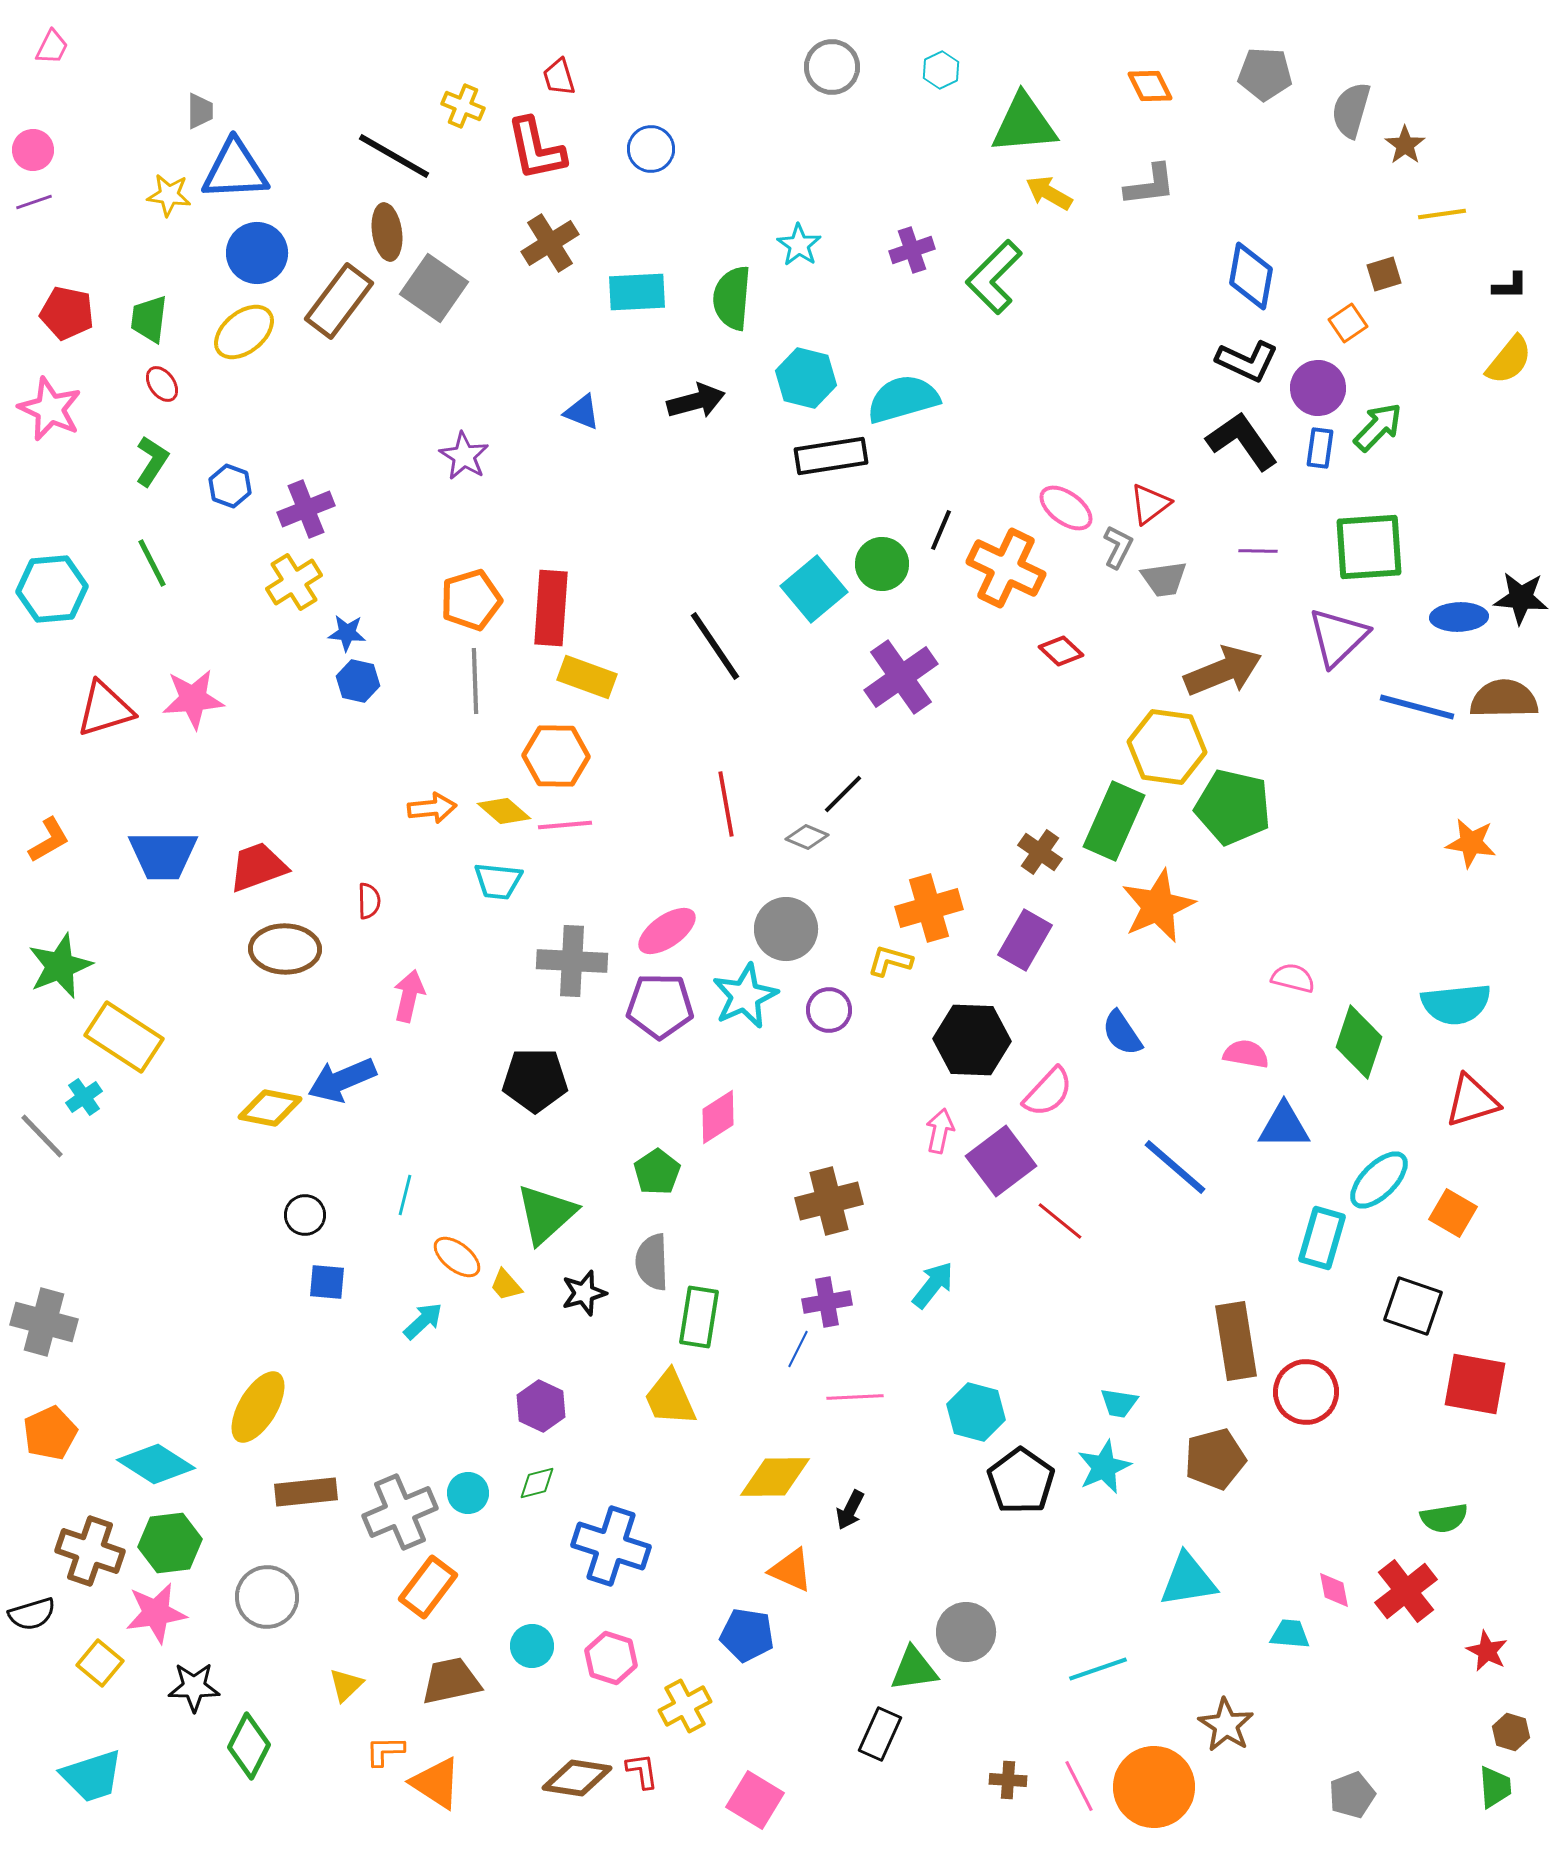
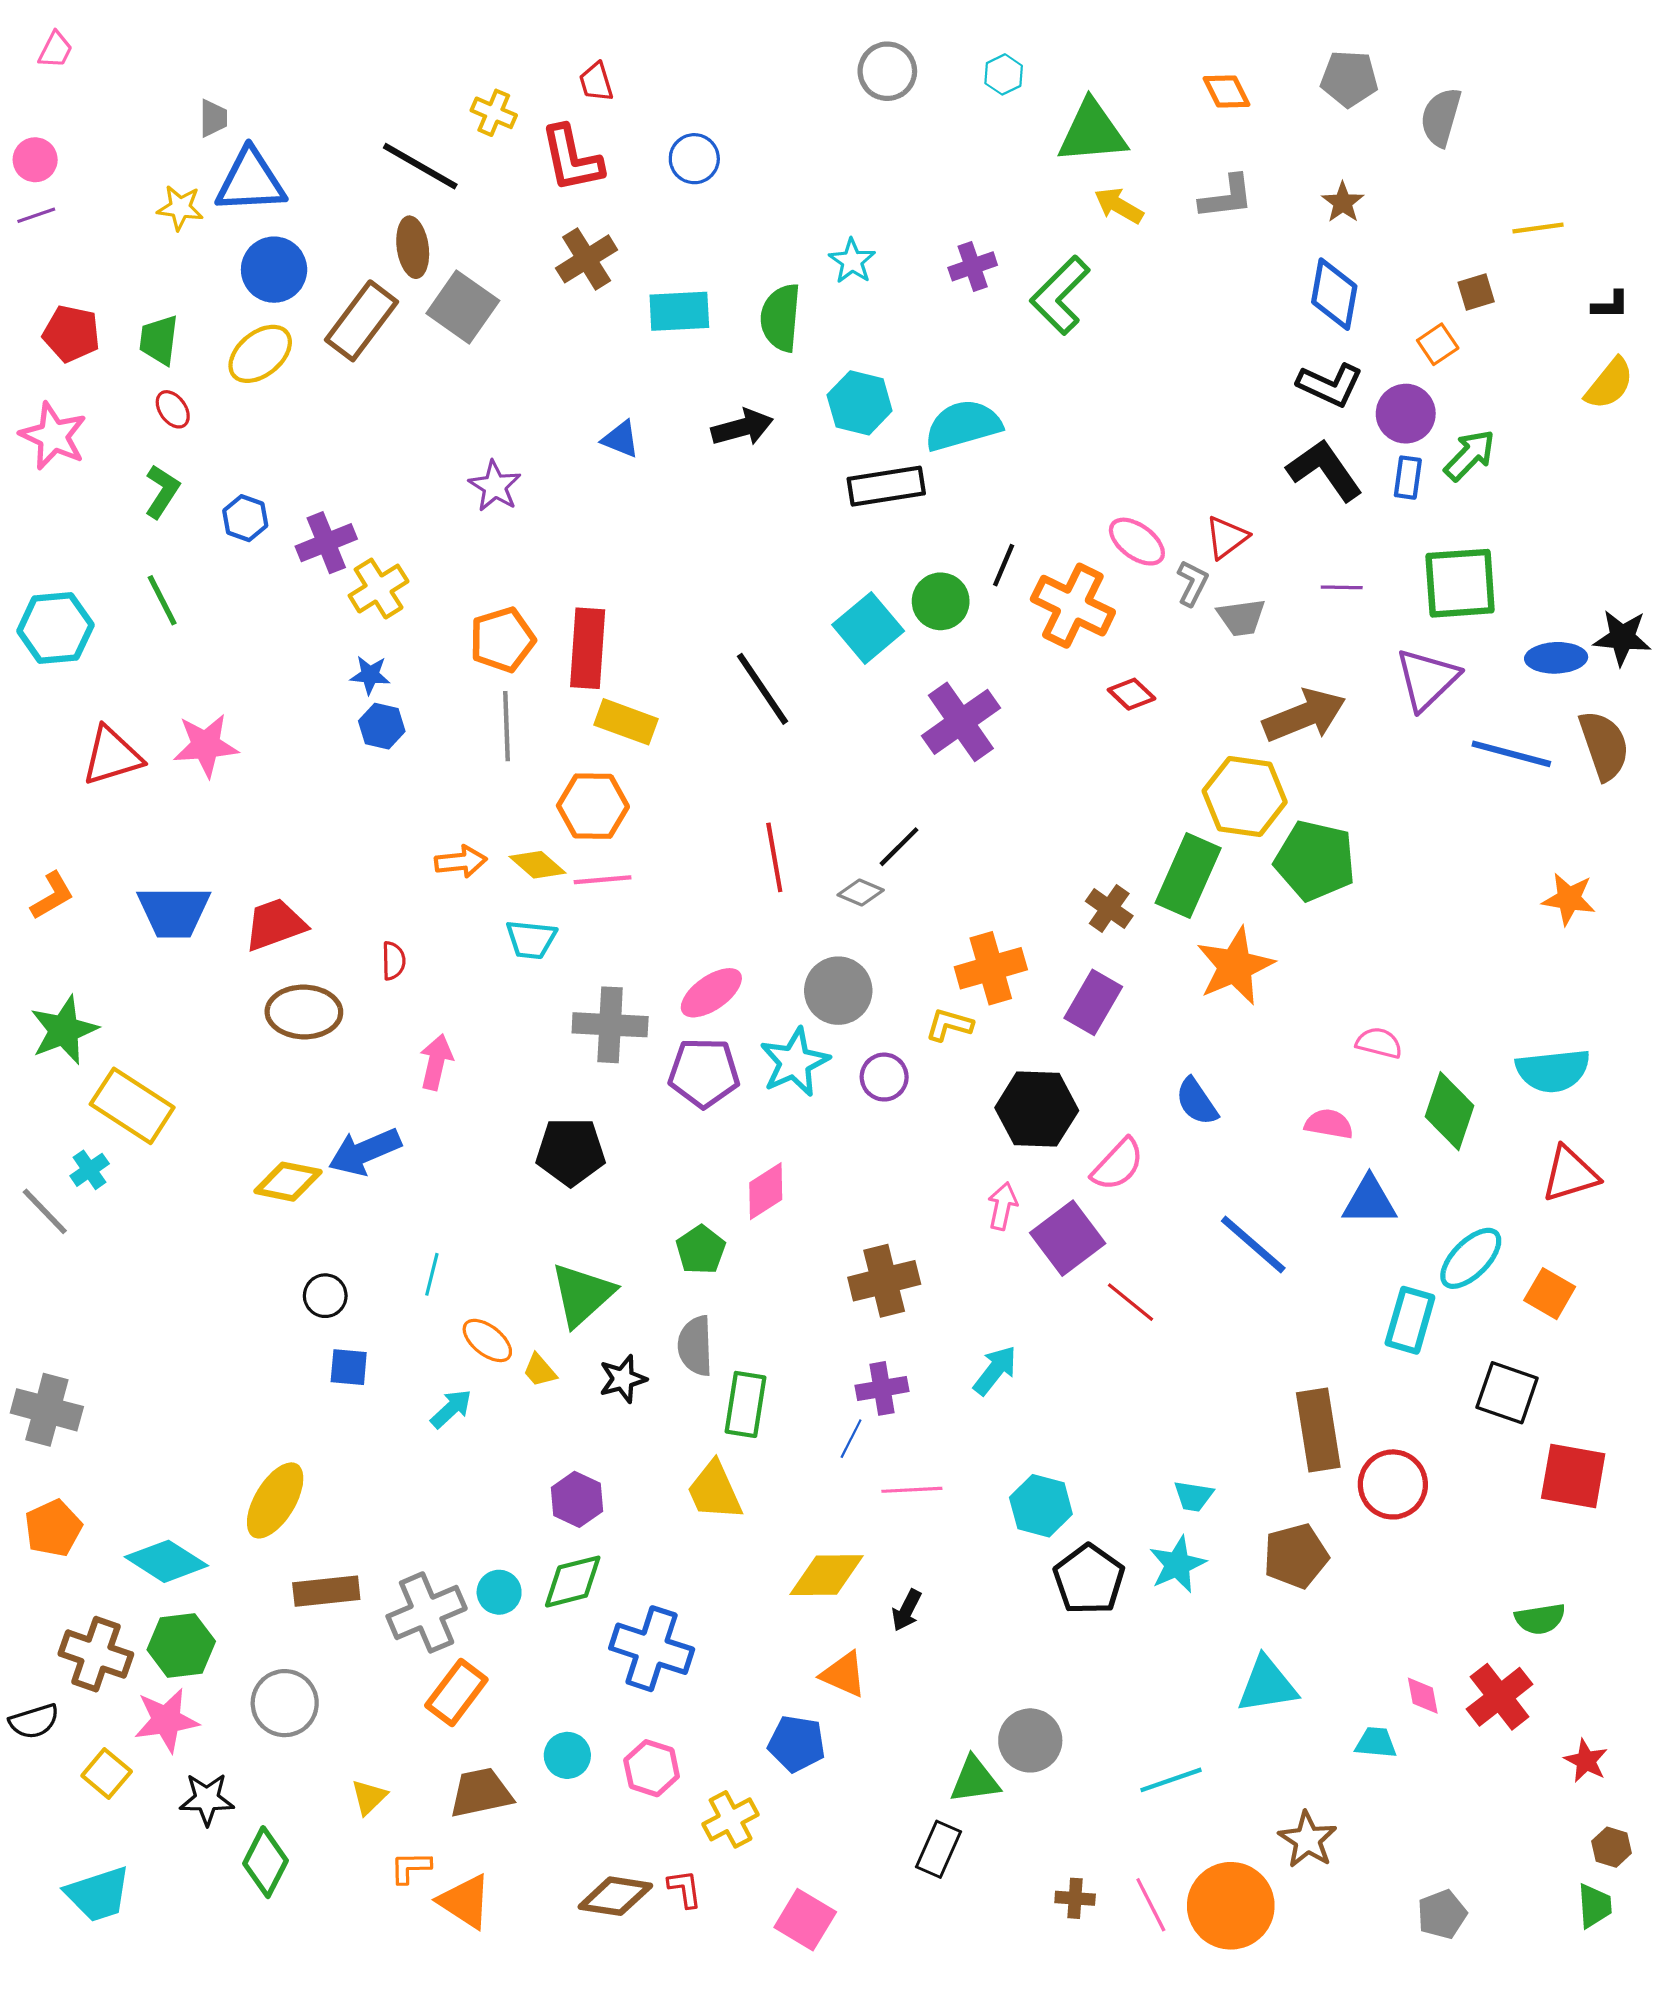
brown star: (1405, 145) -> (1343, 202), moved
yellow cross: (294, 582) -> (379, 589), moved
brown semicircle: (1504, 699) -> (1604, 745), turned 72
green diamond: (537, 1483) -> (573, 1582), size x1.6

